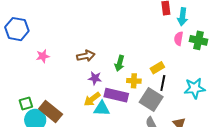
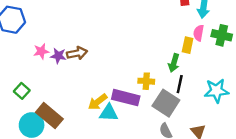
brown arrow: (86, 56) -> (77, 53), moved
green arrow: (120, 63) -> (174, 63), moved
yellow rectangle: (157, 68) -> (188, 45), moved, turned -48
purple star: (95, 78) -> (58, 56), moved
green square: (26, 103) -> (22, 91), moved, turned -32

